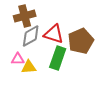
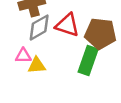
brown pentagon: (81, 41) -> (100, 34), turned 30
green rectangle: (58, 58) -> (88, 61), moved

